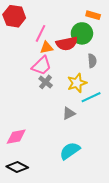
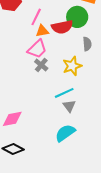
cyan line: (91, 97) -> (64, 93), moved
gray triangle: (69, 113) -> (69, 106), moved, turned -40

